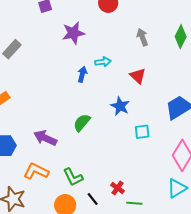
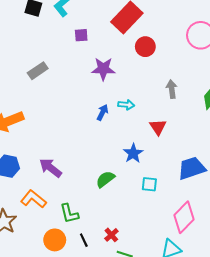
green semicircle: (82, 123) -> (105, 179), moved

